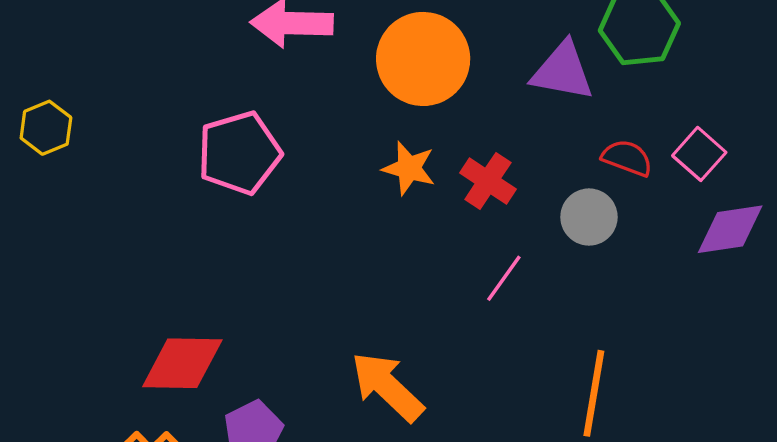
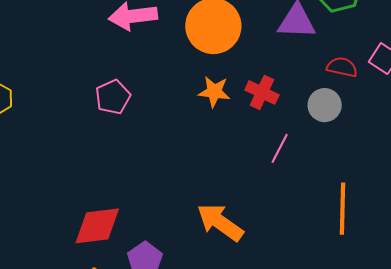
pink pentagon: (239, 153) -> (113, 97), size x0.7

